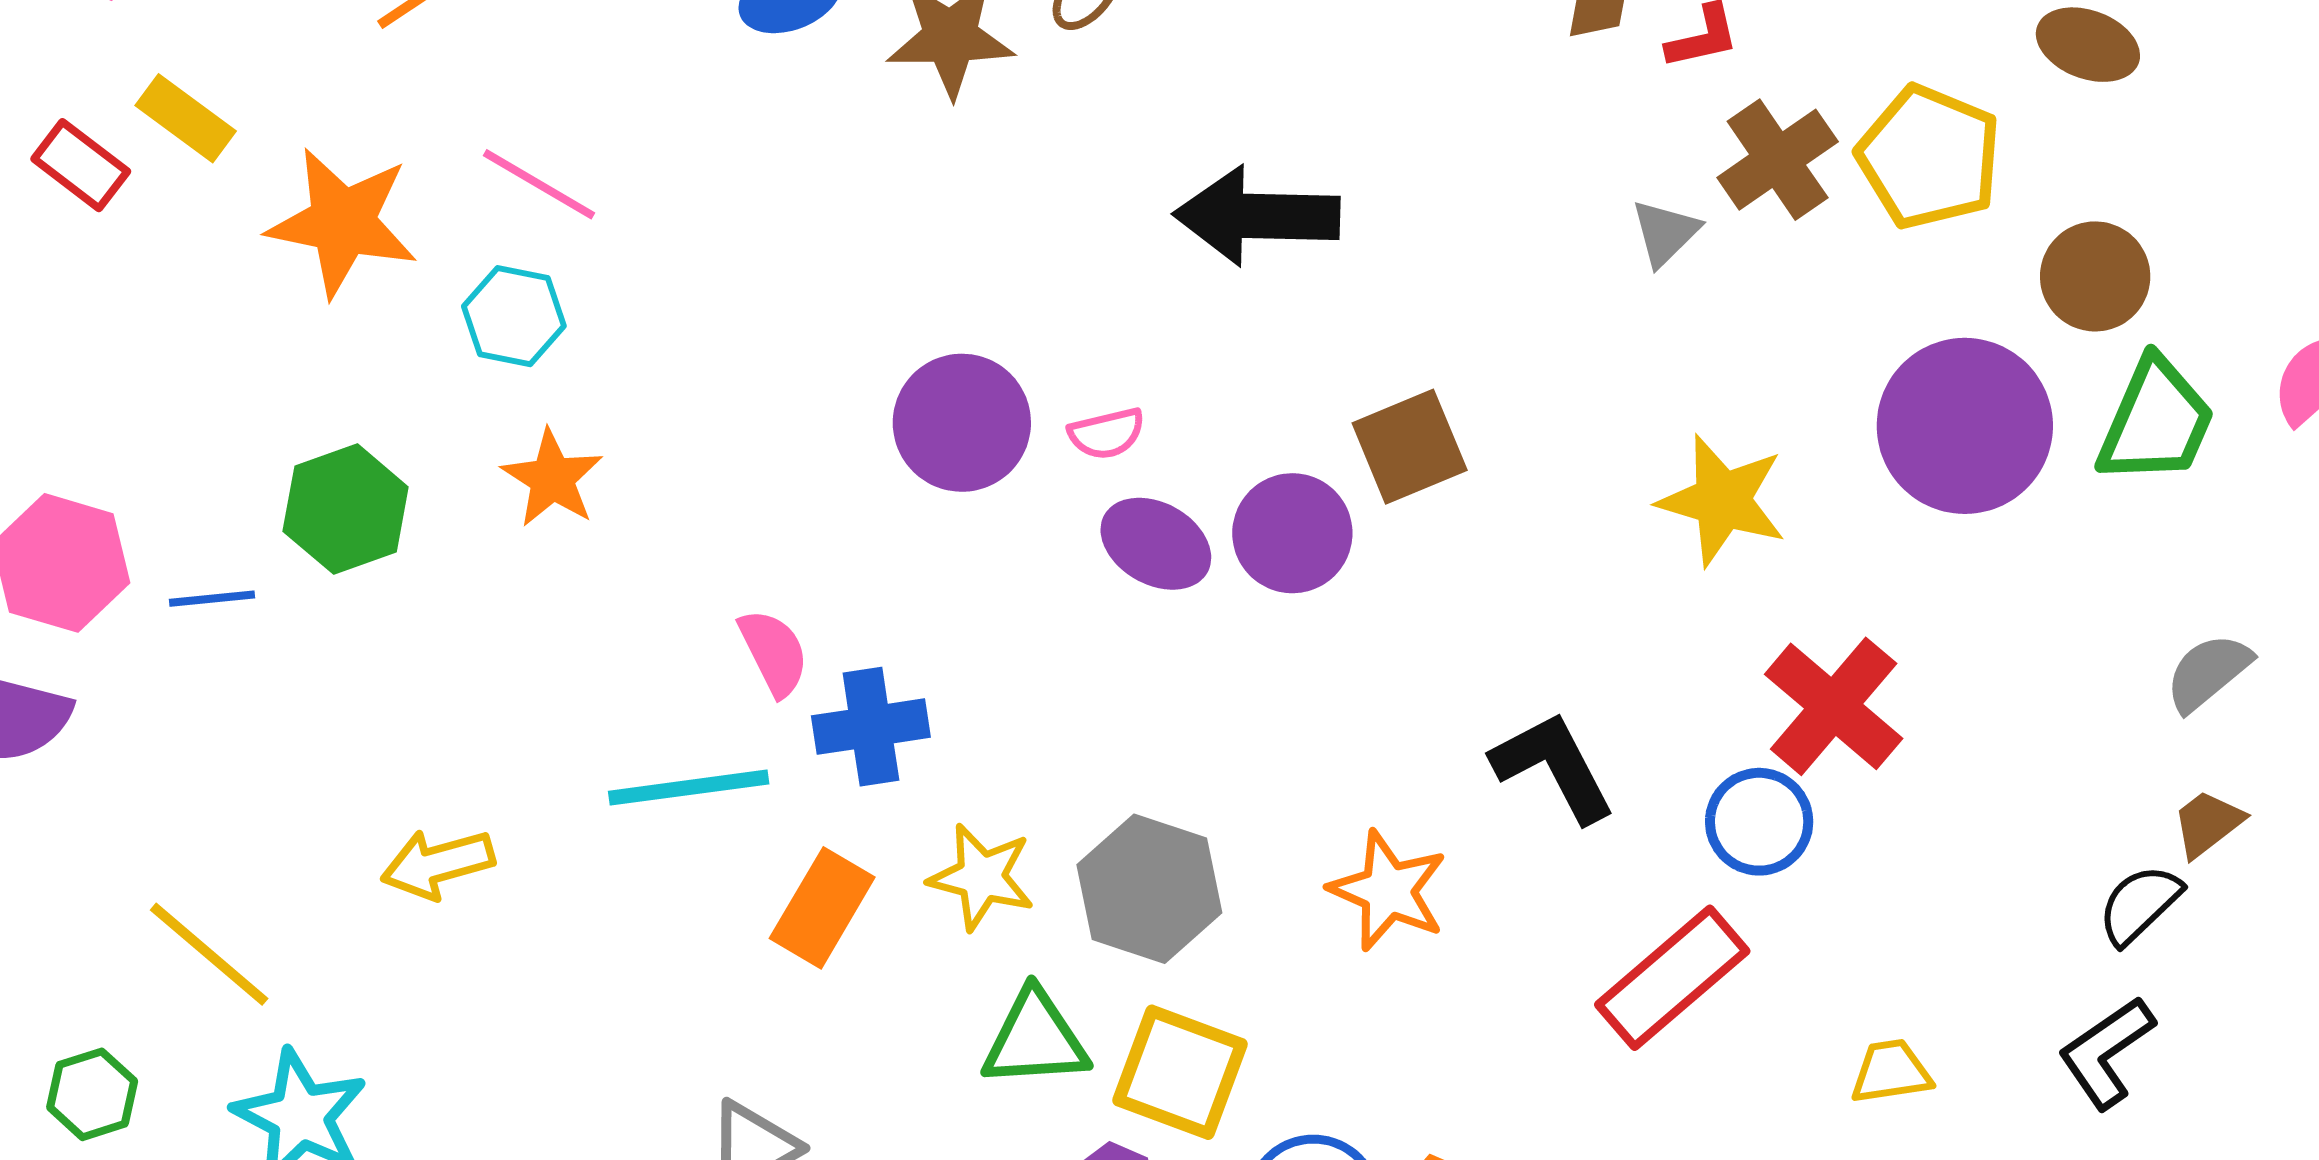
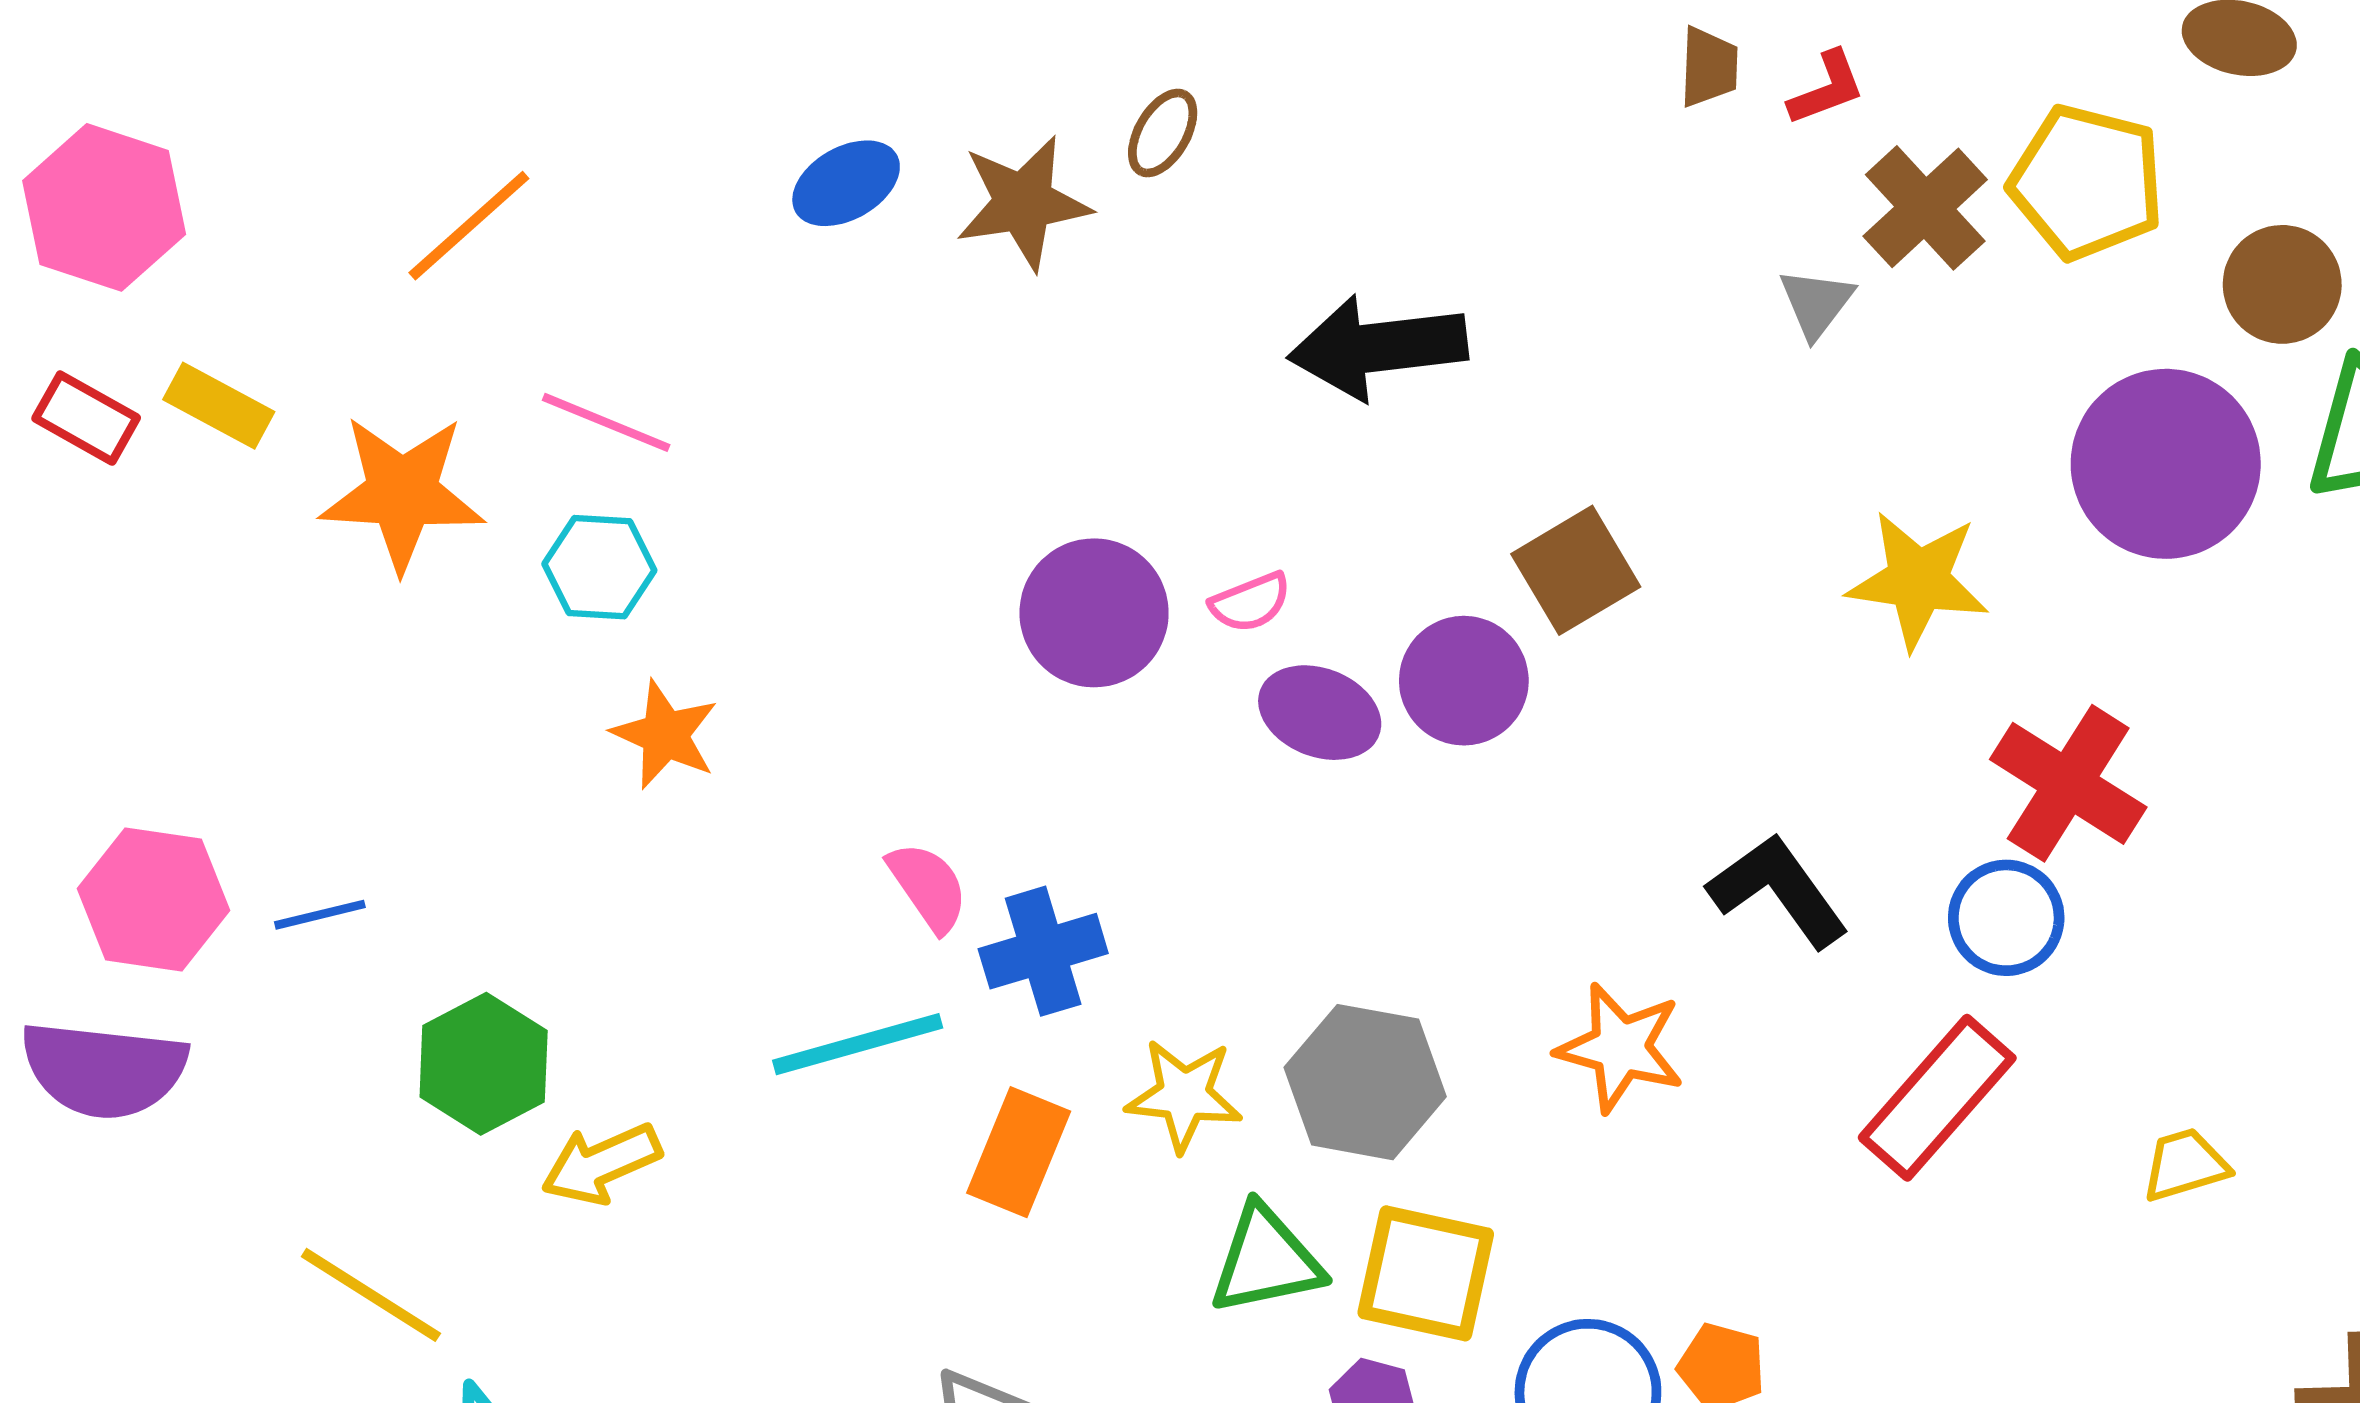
red rectangle: (81, 165) -> (86, 418), moved
green hexagon: (346, 509) -> (484, 1064), moved

